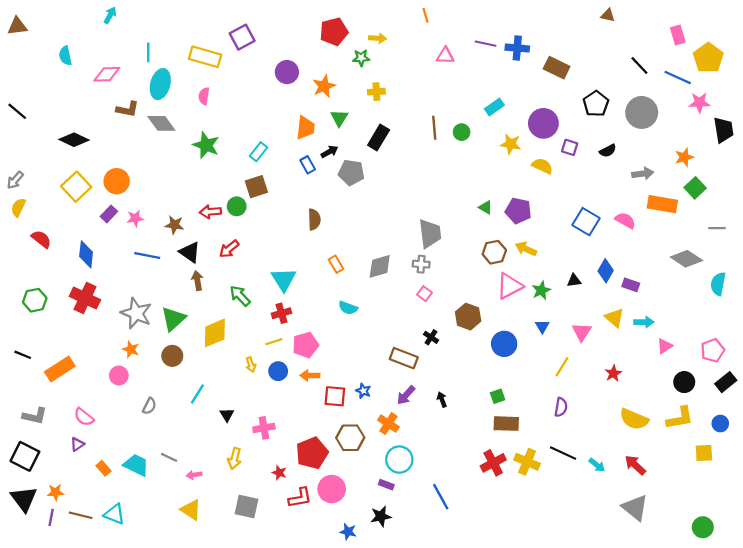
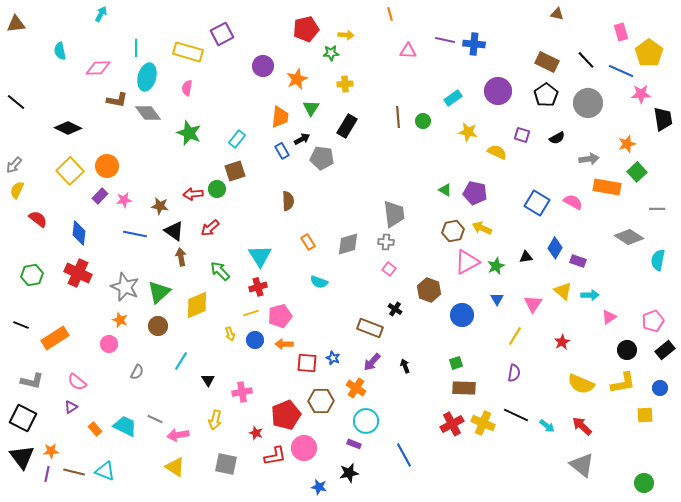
brown rectangle: (557, 68) -> (547, 62), moved
purple circle: (543, 123) -> (498, 91), moved
pink arrow: (194, 475) -> (178, 435), size x1.5

